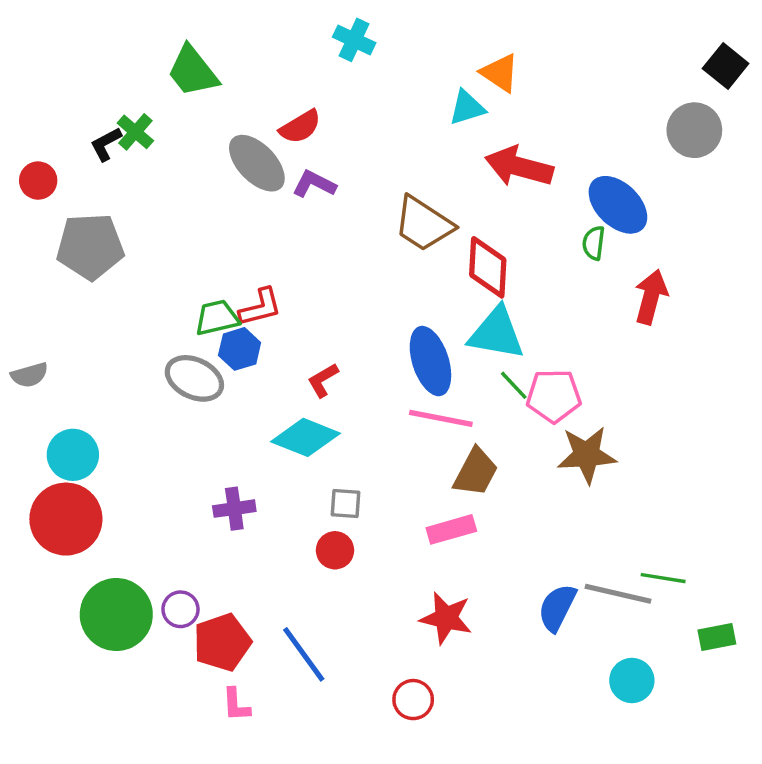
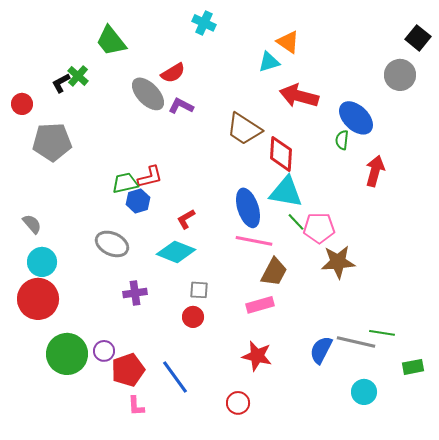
gray semicircle: (29, 375) -> (32, 224), moved, turned -115
gray ellipse: (194, 378) -> (112, 244), moved

